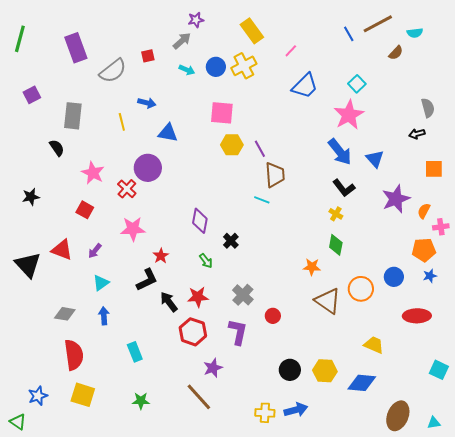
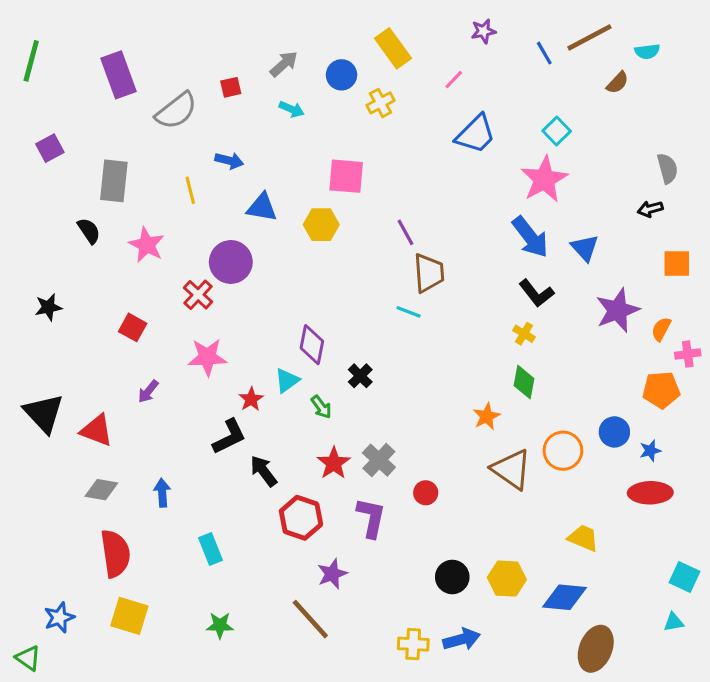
purple star: (196, 20) -> (483, 31), moved
yellow cross: (244, 66) -> (380, 103), size x0.7
blue circle: (216, 67) -> (342, 75), moved
yellow hexagon: (232, 145) -> (321, 225), moved
pink star: (93, 173) -> (147, 245), moved
red triangle: (62, 250) -> (97, 430), moved
orange star: (312, 267) -> (487, 416), turned -30
blue star: (430, 276) -> (650, 451), moved
cyan triangle: (101, 283) -> (287, 380), moved
red star: (198, 297) -> (334, 463), moved, turned -30
brown ellipse: (398, 416) -> (596, 649), moved
cyan triangle: (434, 423) -> (674, 622), moved

